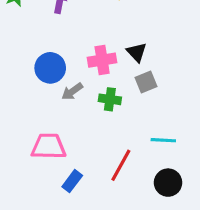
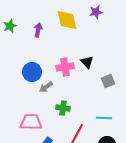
gray square: (146, 82) -> (108, 81), moved
green cross: (110, 99) -> (63, 108), moved

